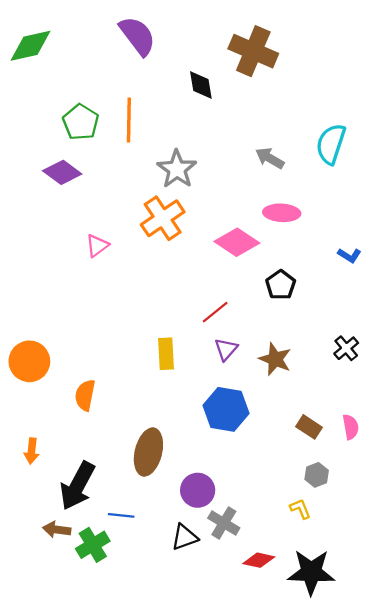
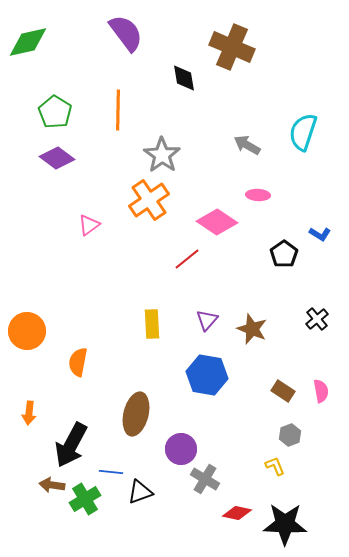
green pentagon: (81, 122) -> (55, 112), moved
pink ellipse: (282, 213) -> (258, 195), size x0.7
black pentagon: (281, 285) -> (284, 254), moved
red line: (215, 312) -> (187, 259), moved
black triangle: (184, 537) -> (140, 492), moved

